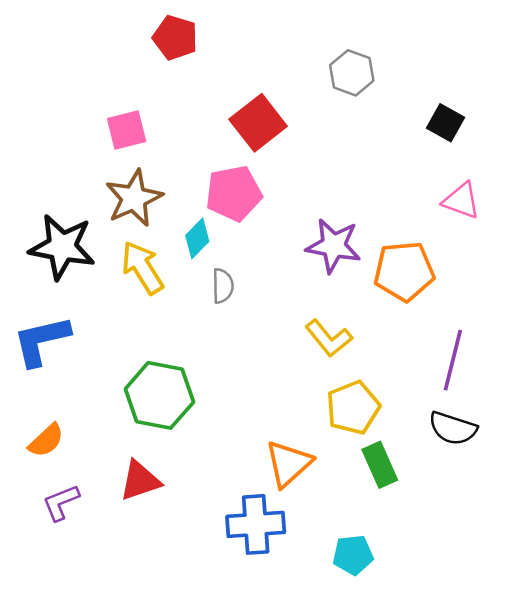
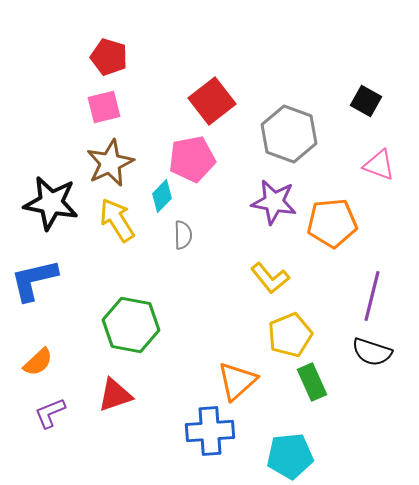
red pentagon: (175, 38) -> (109, 57), moved
gray hexagon: (352, 73) -> (289, 134), moved, size x1.5
cyan pentagon: (353, 555) -> (290, 456), size x1.4

